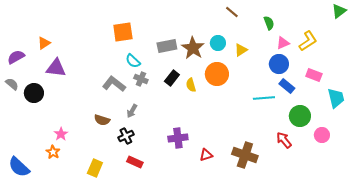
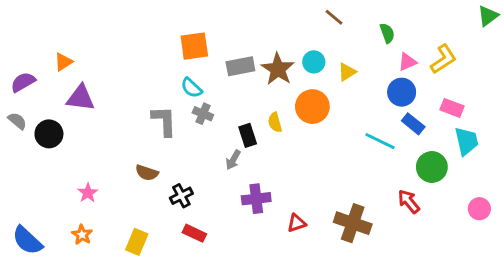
orange square: (123, 32) -> (194, 46), moved
black rectangle: (172, 78) -> (248, 135), moved, turned -56
gray L-shape: (114, 84) -> (164, 121), turned 50
cyan line: (264, 98) -> (380, 141), turned 30
cyan trapezoid: (336, 98) -> (466, 141), moved
gray arrow: (132, 111) -> (233, 160), moved
pink circle: (322, 135) -> (479, 209), moved
orange star: (53, 152) -> (82, 235), moved

